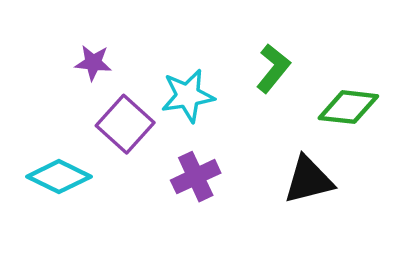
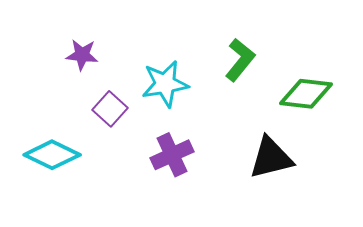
purple square: (125, 124) -> (110, 109), size x0.7

